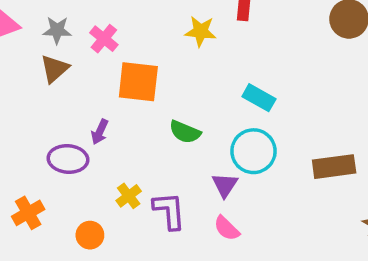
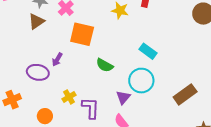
brown rectangle: (334, 167) -> (185, 94), turned -35

